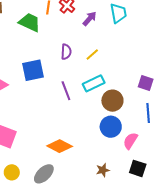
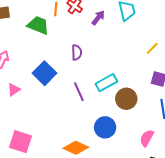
yellow line: (92, 54) -> (152, 48), moved
blue square: (33, 70) -> (44, 73), turned -30
blue circle: (111, 127) -> (105, 127), moved

